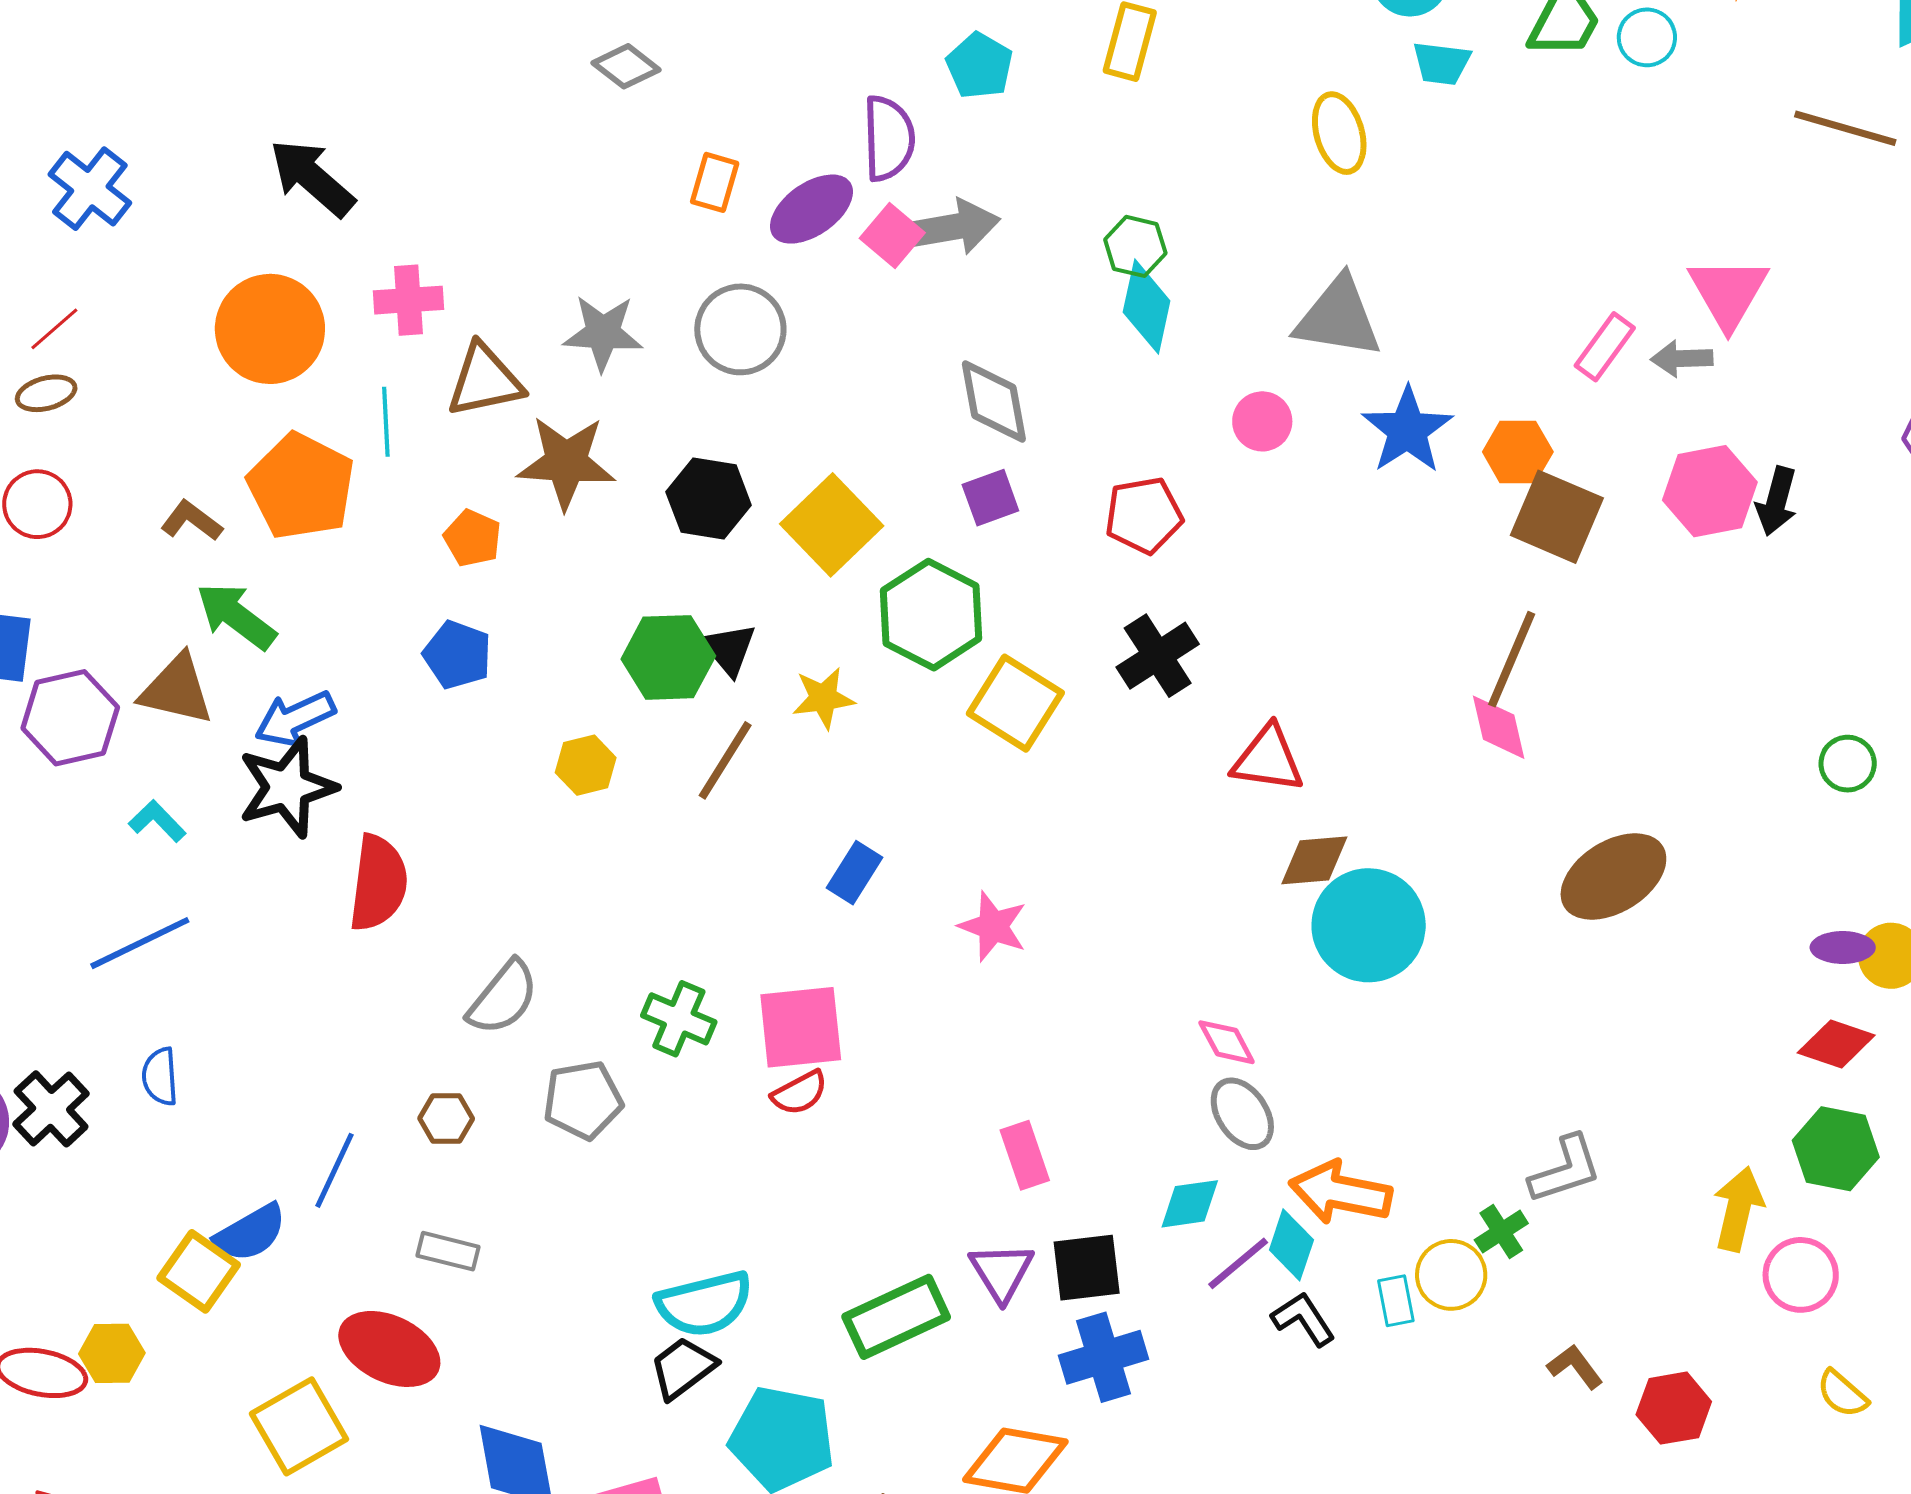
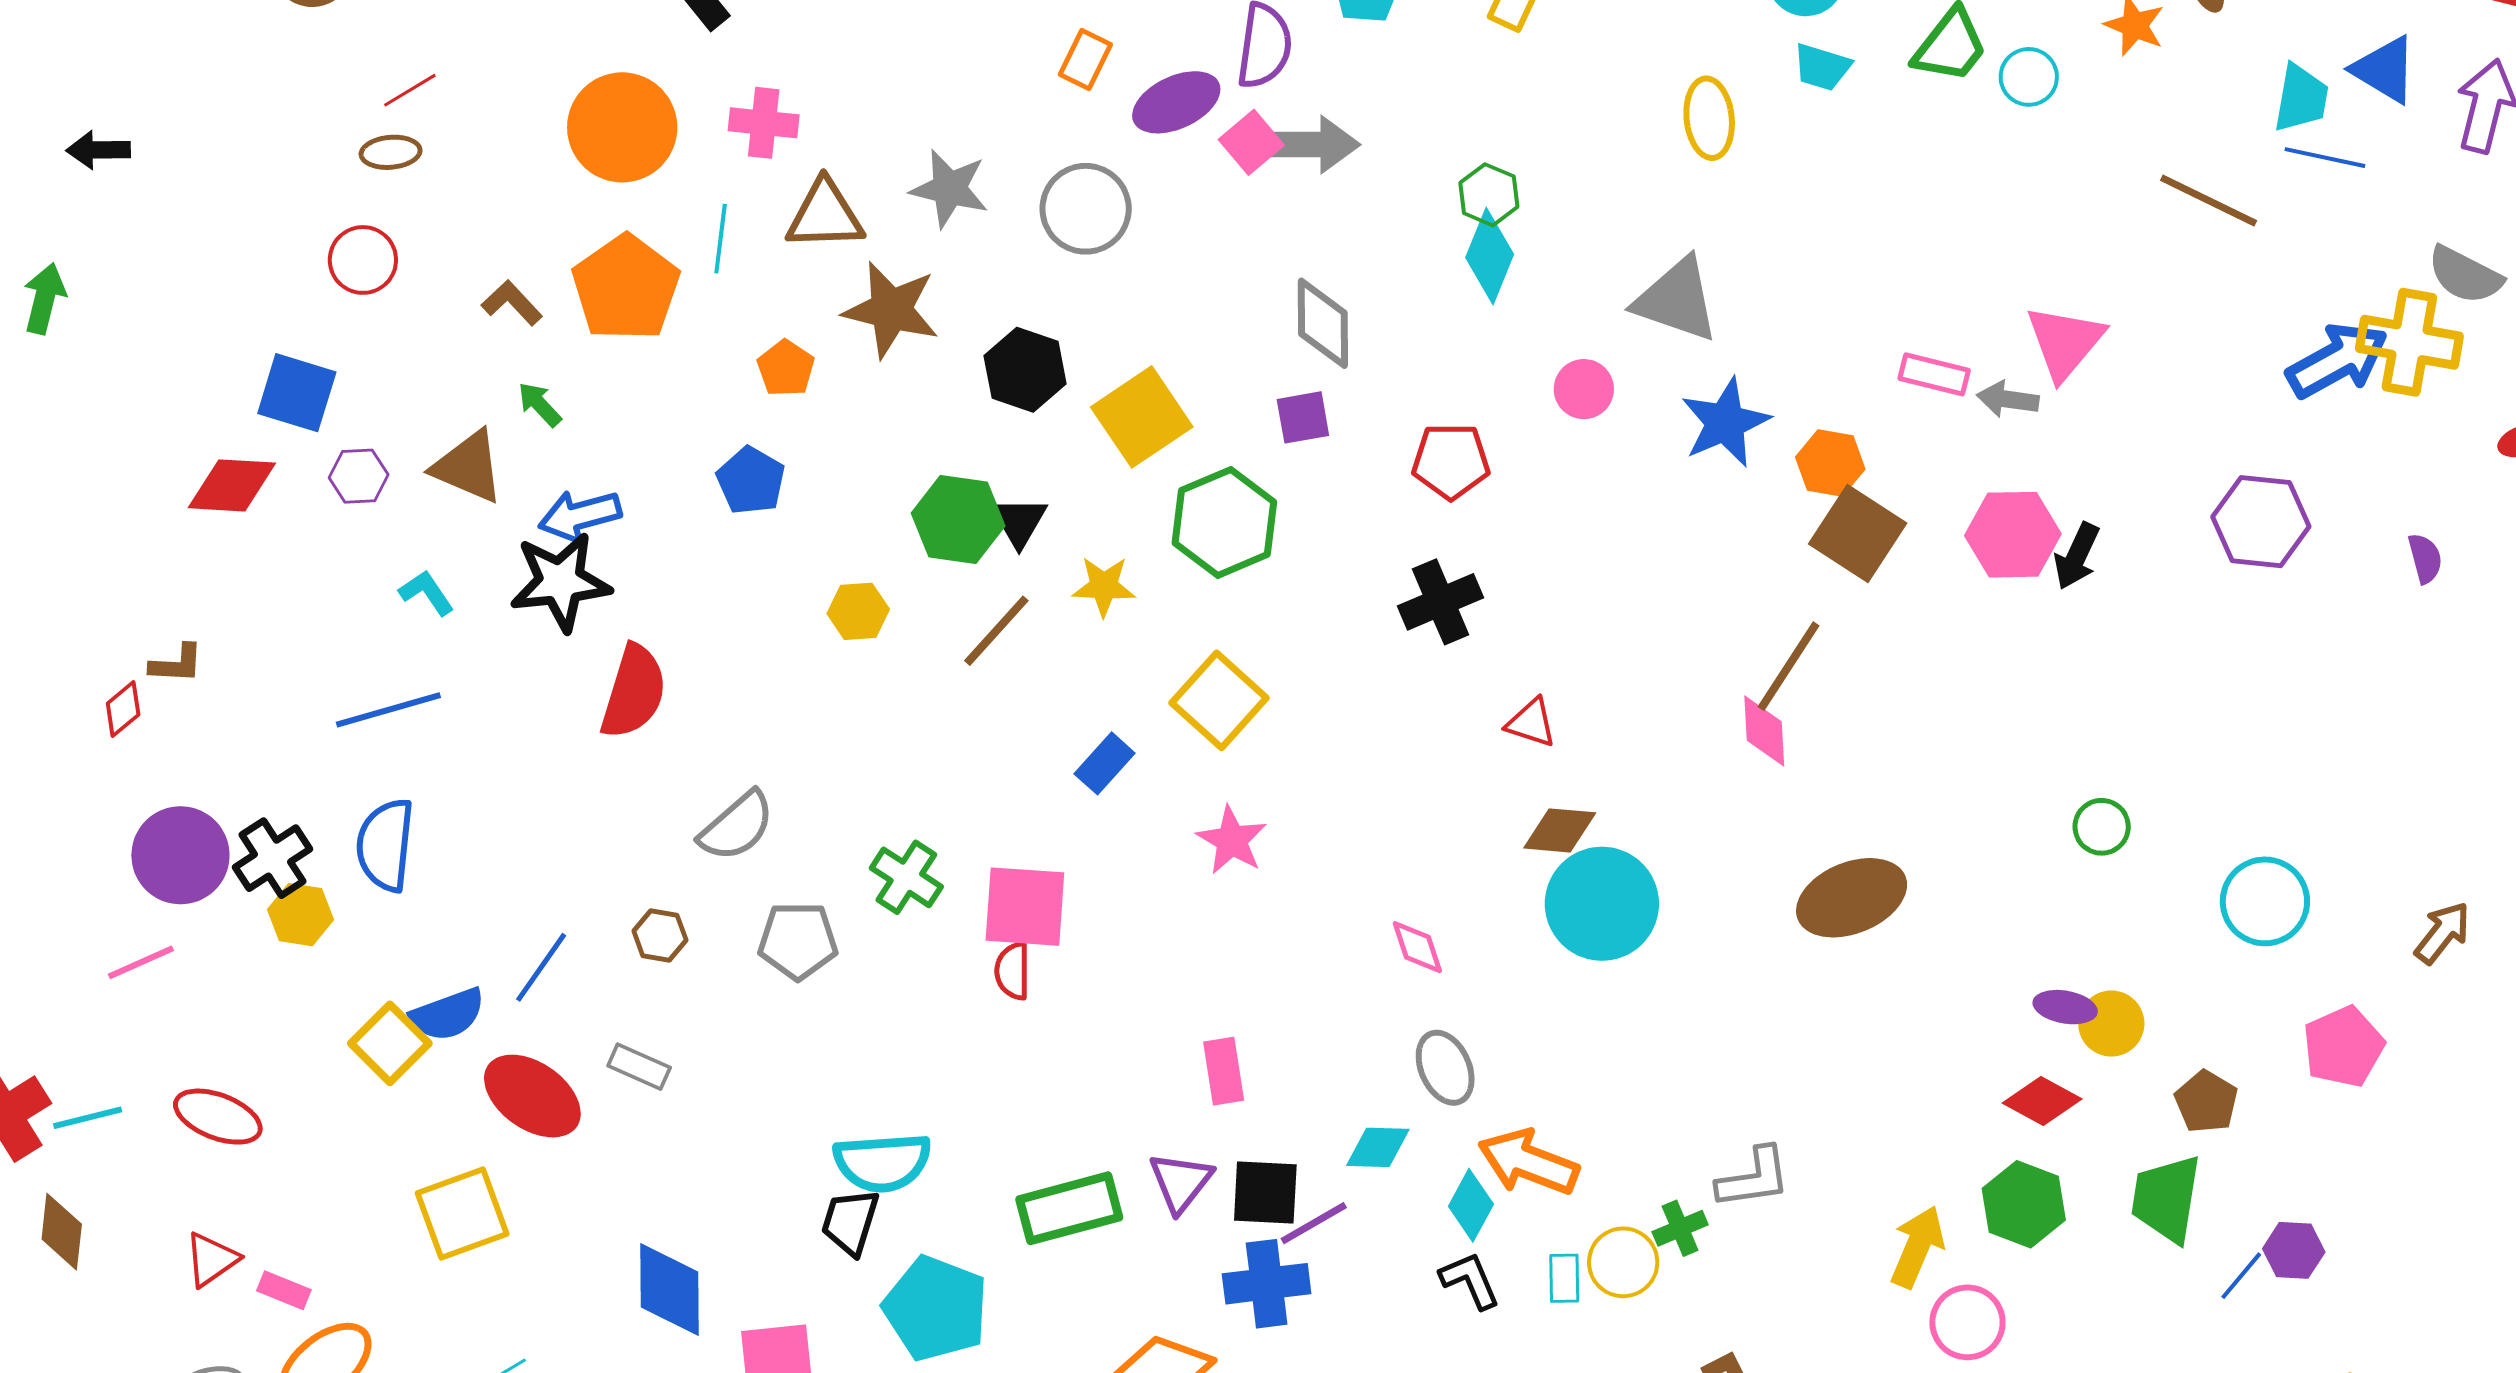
pink rectangle: (1605, 347) -> (1934, 374), turned 58
green arrow: (236, 616) -> (540, 404), size x0.6
yellow square: (1015, 703) -> (1219, 700), moved
purple hexagon: (70, 718) -> (359, 476), size x0.6
red triangle: (1268, 759) -> (1531, 723), size x0.7
pink diamond: (1227, 1042) -> (1417, 947), moved
blue semicircle: (160, 1077) -> (385, 845), size x1.6
red semicircle: (800, 1093) -> (1013, 971), turned 108
purple line: (1238, 1263) -> (1314, 1223), moved
red ellipse: (389, 1349) -> (532, 1096), moved
yellow hexagon: (112, 1353) -> (301, 915), moved
black trapezoid: (683, 1368) -> (850, 1222), turned -46

